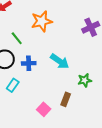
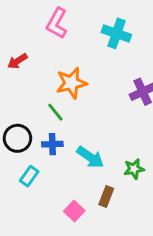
green line: (17, 38) -> (55, 112), moved
cyan arrow: (60, 61) -> (90, 157), moved

